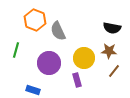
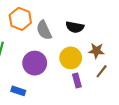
black semicircle: (112, 28) -> (75, 27), moved
purple rectangle: (77, 80) -> (77, 81), moved

